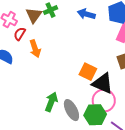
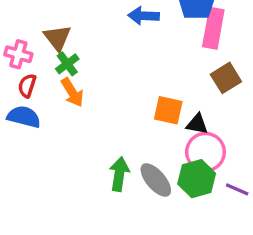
green cross: (51, 10) -> (67, 64), moved
red semicircle: (20, 34) -> (27, 86), moved
black triangle: (103, 83) -> (197, 124), size x0.6

